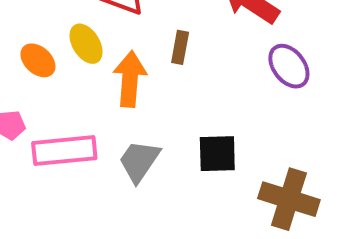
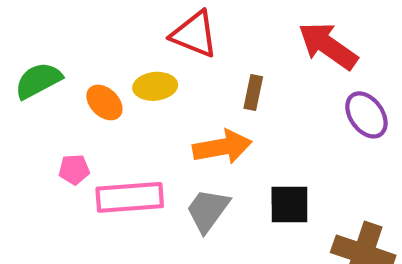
yellow ellipse: (86, 44) -> (155, 86), turned -66
orange arrow: (130, 79) -> (222, 147), moved, turned 74

